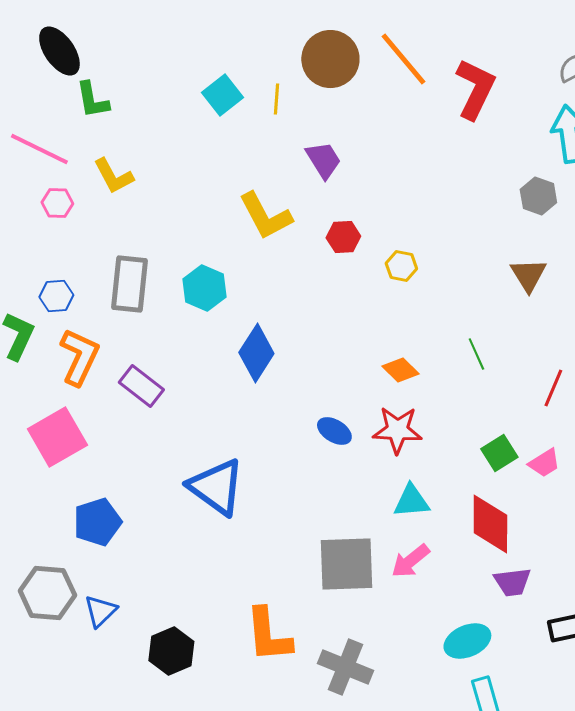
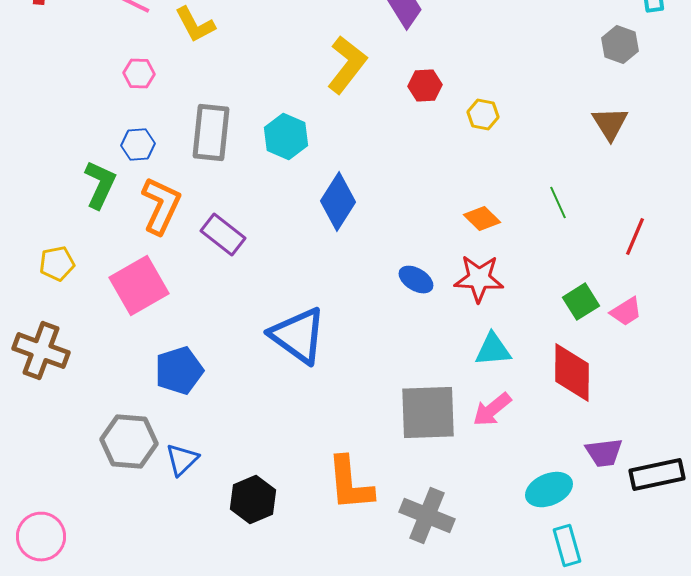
pink hexagon: (57, 203) -> (139, 74), moved
yellow L-shape: (265, 216) -> (347, 65), turned -114
purple trapezoid: (512, 582) -> (604, 453), moved

